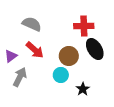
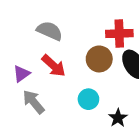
brown circle: (69, 56) -> (99, 59), moved
gray arrow: (20, 77) -> (34, 102), turned -66

